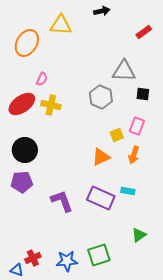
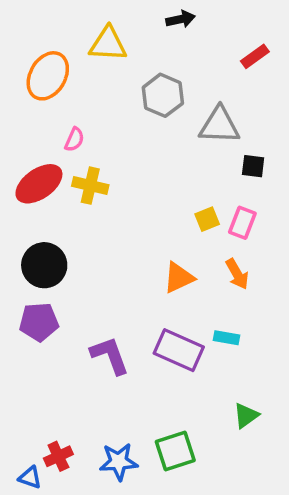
gray hexagon: (101, 97) -> (163, 95), moved
yellow square: (117, 135) -> (207, 219), moved
orange arrow: (134, 155) -> (237, 274), turned -48

